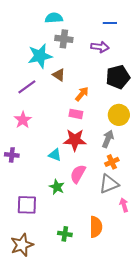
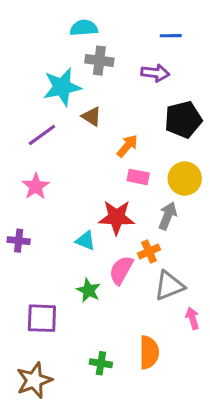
pink rectangle: (76, 114) -> (138, 177), moved
orange cross: (112, 162) -> (149, 251), moved

